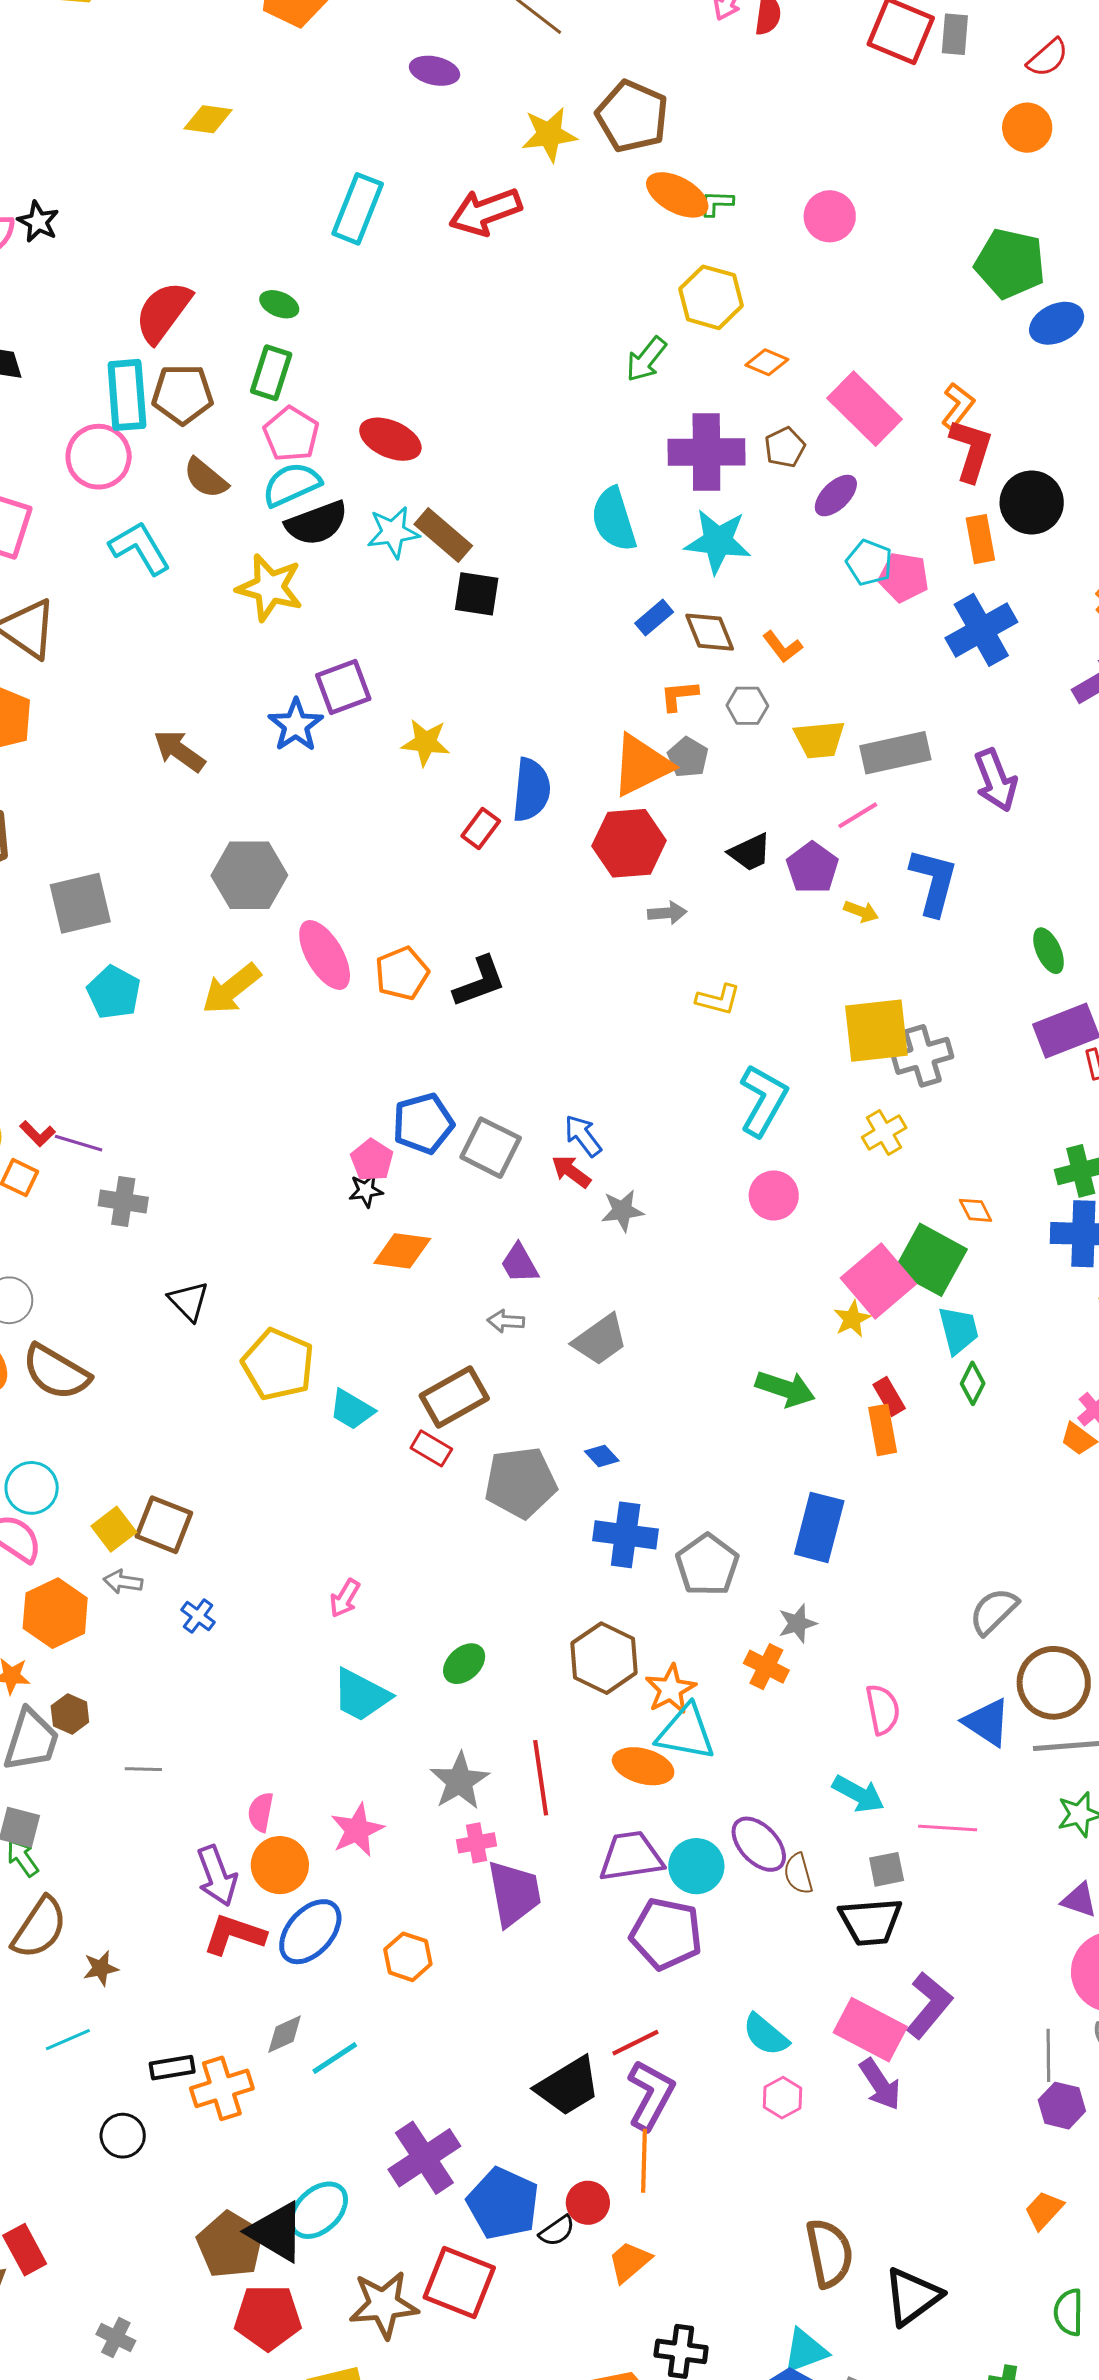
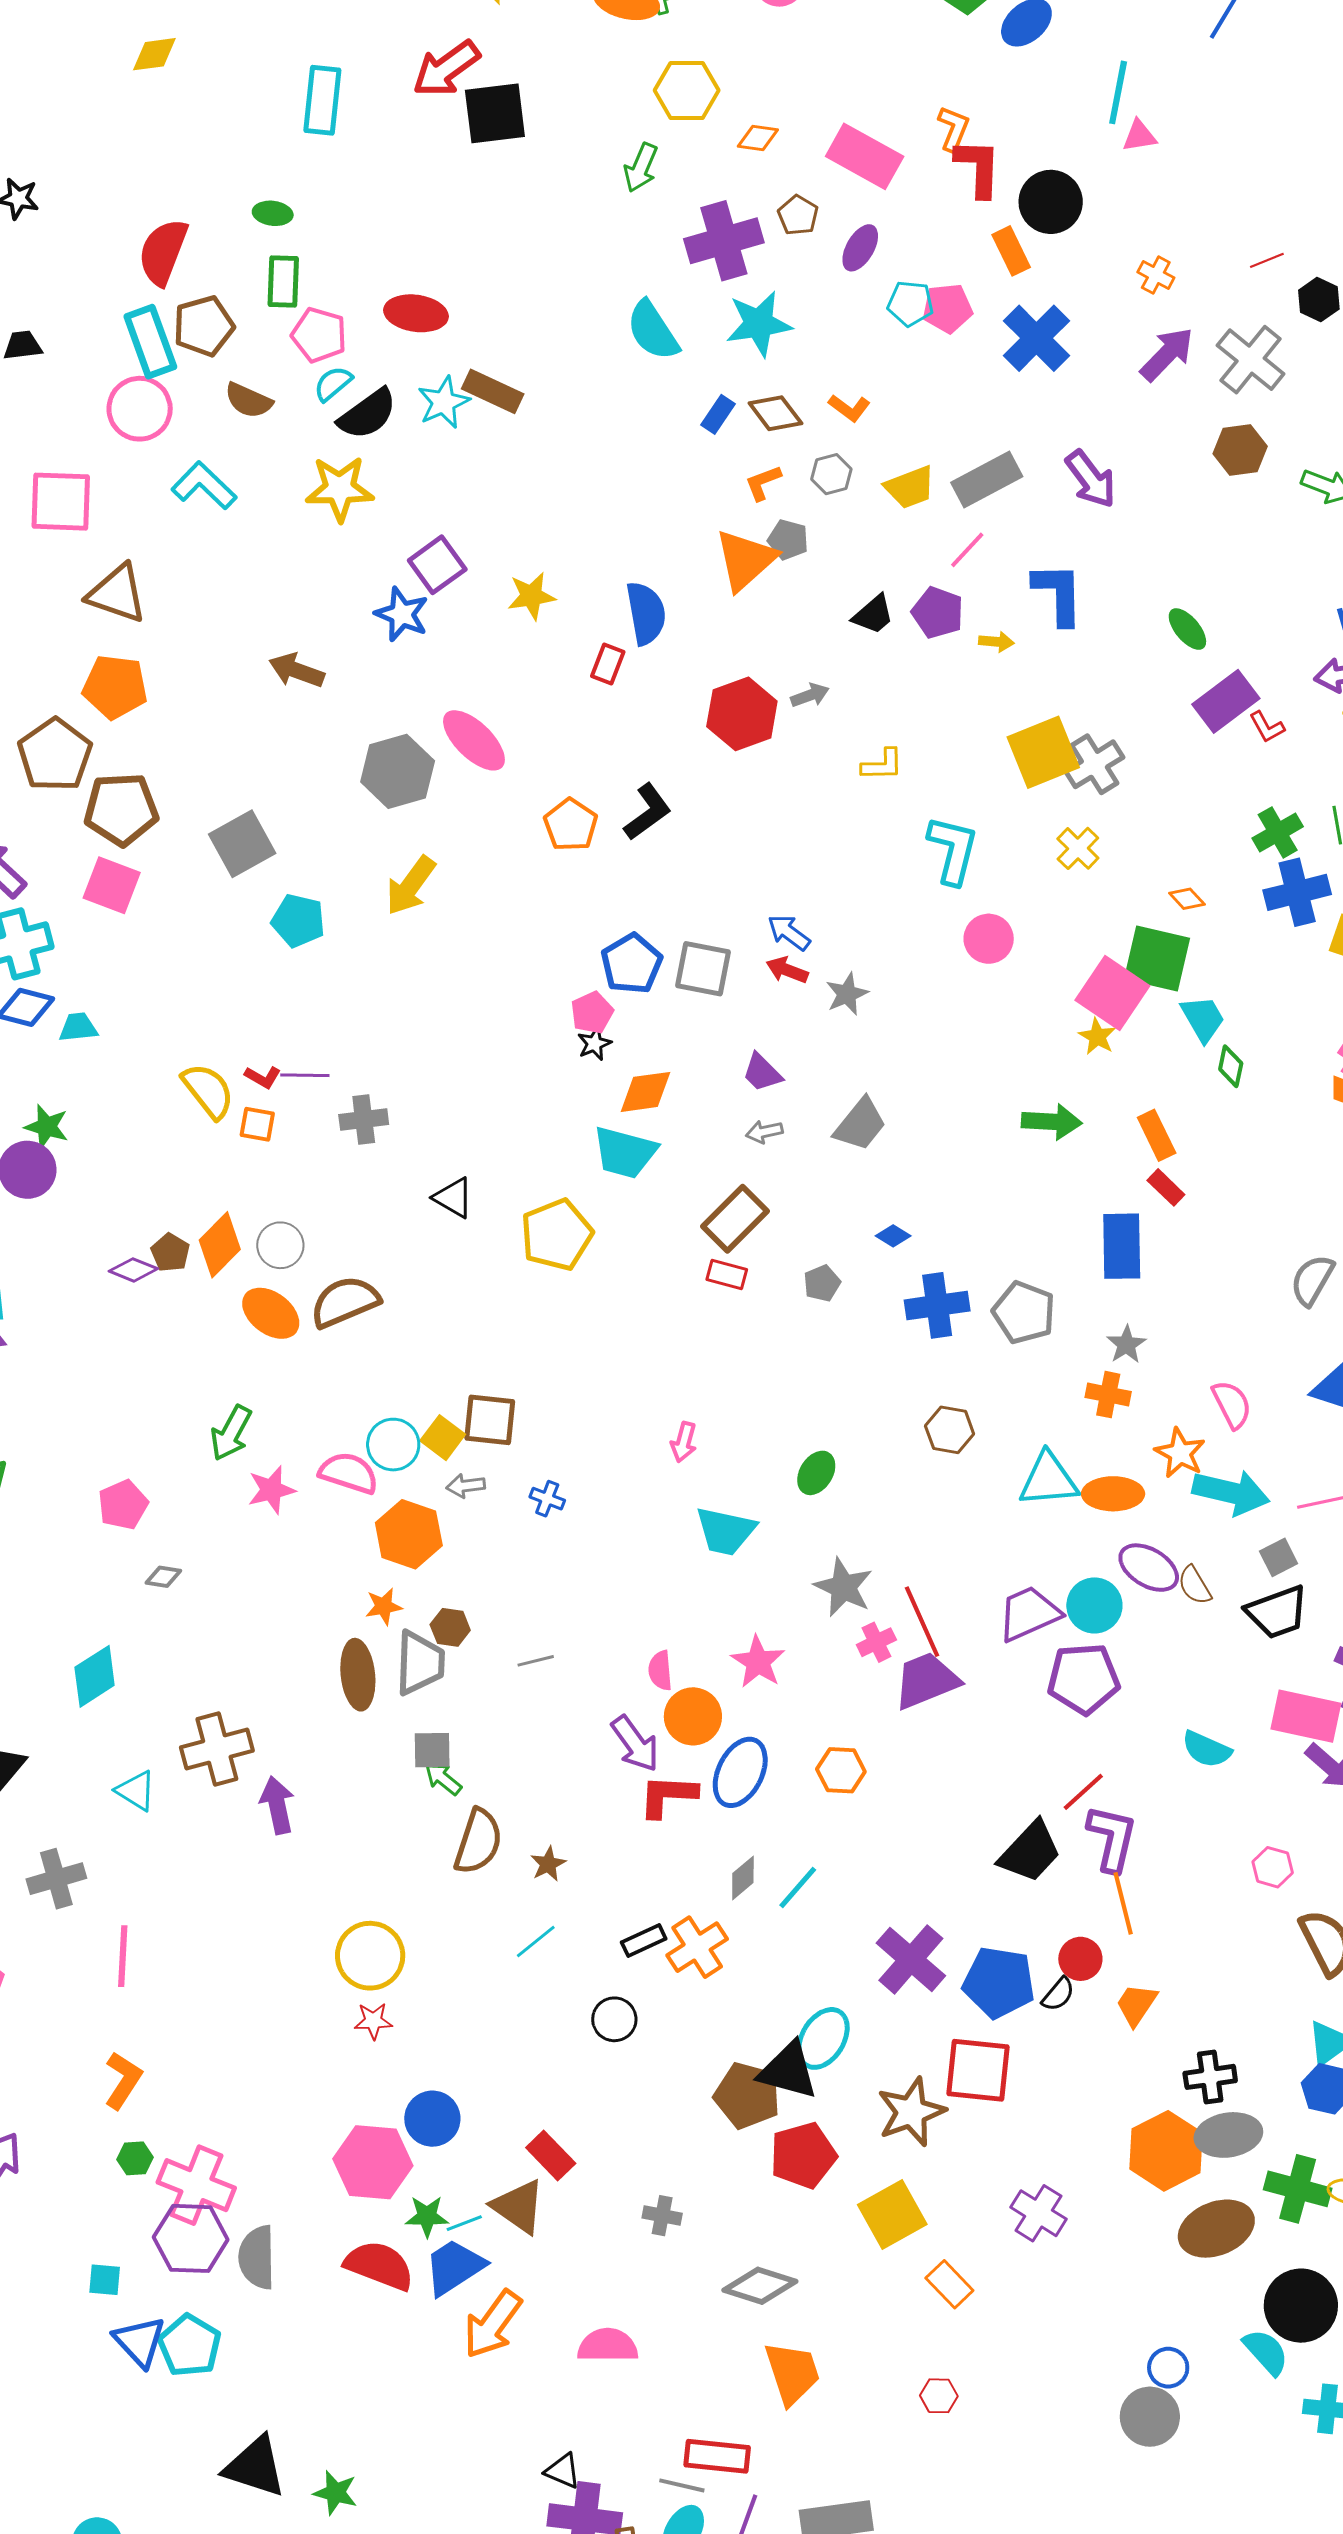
cyan semicircle: (292, 484) -> (333, 384), size x0.7
black square: (477, 594) -> (495, 113), moved, size x1.4
red hexagon: (629, 843) -> (742, 714), moved
pink ellipse: (325, 955) -> (474, 740), moved
pink pentagon: (372, 1160) -> (592, 1013), turned 30
yellow pentagon: (278, 1364) -> (557, 1235), turned -30
brown semicircle: (56, 1372) -> (345, 1302), turned 142
red rectangle: (889, 1397) -> (1166, 1187), moved
cyan trapezoid: (352, 1410) -> (625, 1152), moved, size x1.4
gray pentagon: (521, 1483) -> (822, 1283), size x0.5
cyan circle: (32, 1488) -> (393, 1445), moved
brown hexagon: (604, 1658) -> (950, 1430), size x0.7
orange star: (671, 1689) -> (1180, 1453), moved
orange ellipse: (643, 1766) -> (1113, 1494), moved
red line: (541, 1778) -> (922, 1622), moved
cyan arrow: (858, 1794) -> (1231, 1492), size x1.4
purple trapezoid: (514, 1893) -> (926, 1681), turned -86
pink hexagon: (783, 2098) -> (1273, 1867), moved

